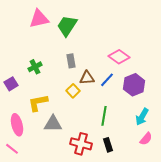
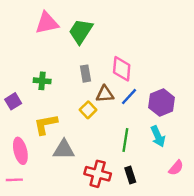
pink diamond: (119, 57) -> (122, 69), moved, turned 60
green cross: (35, 67) -> (42, 81), turned 32
cyan arrow: (142, 117) -> (158, 136), moved, turned -54
pink line: (12, 149) -> (14, 180), turned -40

